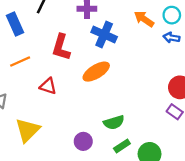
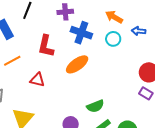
cyan circle: (172, 15) -> (113, 39), moved

